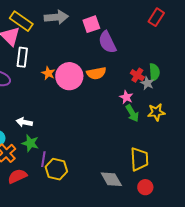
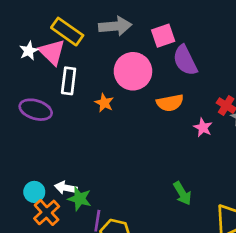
pink circle: (69, 76) -> (133, 71), moved
pink star: (126, 97) -> (203, 127), moved
green arrow: (132, 113) -> (182, 193), moved
white arrow: (24, 122) -> (66, 188), moved

